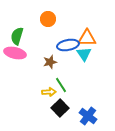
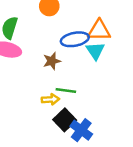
green line: (61, 85) -> (66, 90), turned -49
blue cross: (88, 116) -> (81, 130), moved

